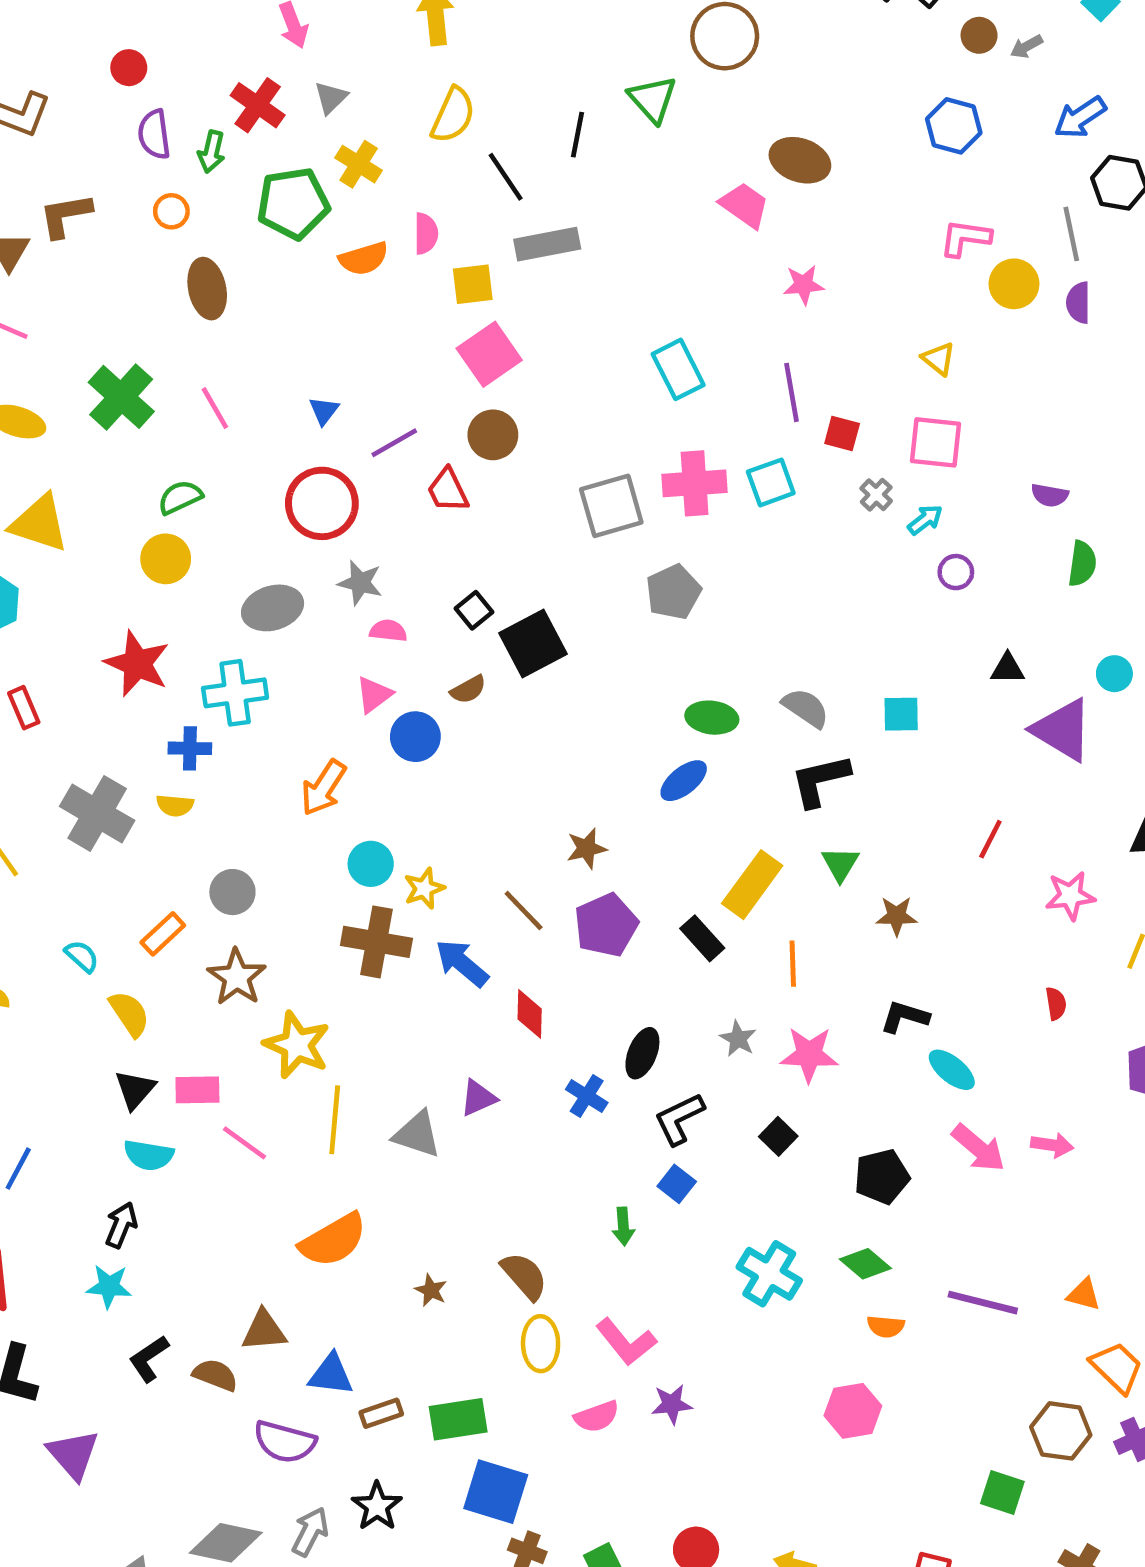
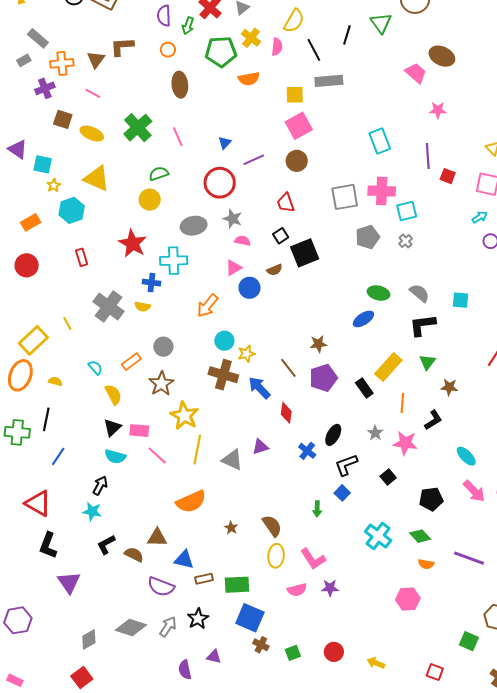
pink semicircle: (426, 234) -> (277, 47), moved
cyan square: (771, 482) -> (407, 211), moved
red trapezoid: (448, 490) -> (286, 203), moved
gray cross: (876, 495) -> (406, 241), moved
black L-shape: (905, 1017) -> (433, 420), moved, turned 125

